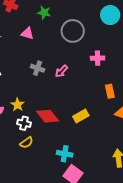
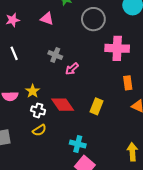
pink cross: (98, 58) -> (117, 48), size x1.6
pink arrow: (61, 71) -> (72, 69), moved
yellow rectangle: (81, 116) -> (97, 106), turned -42

